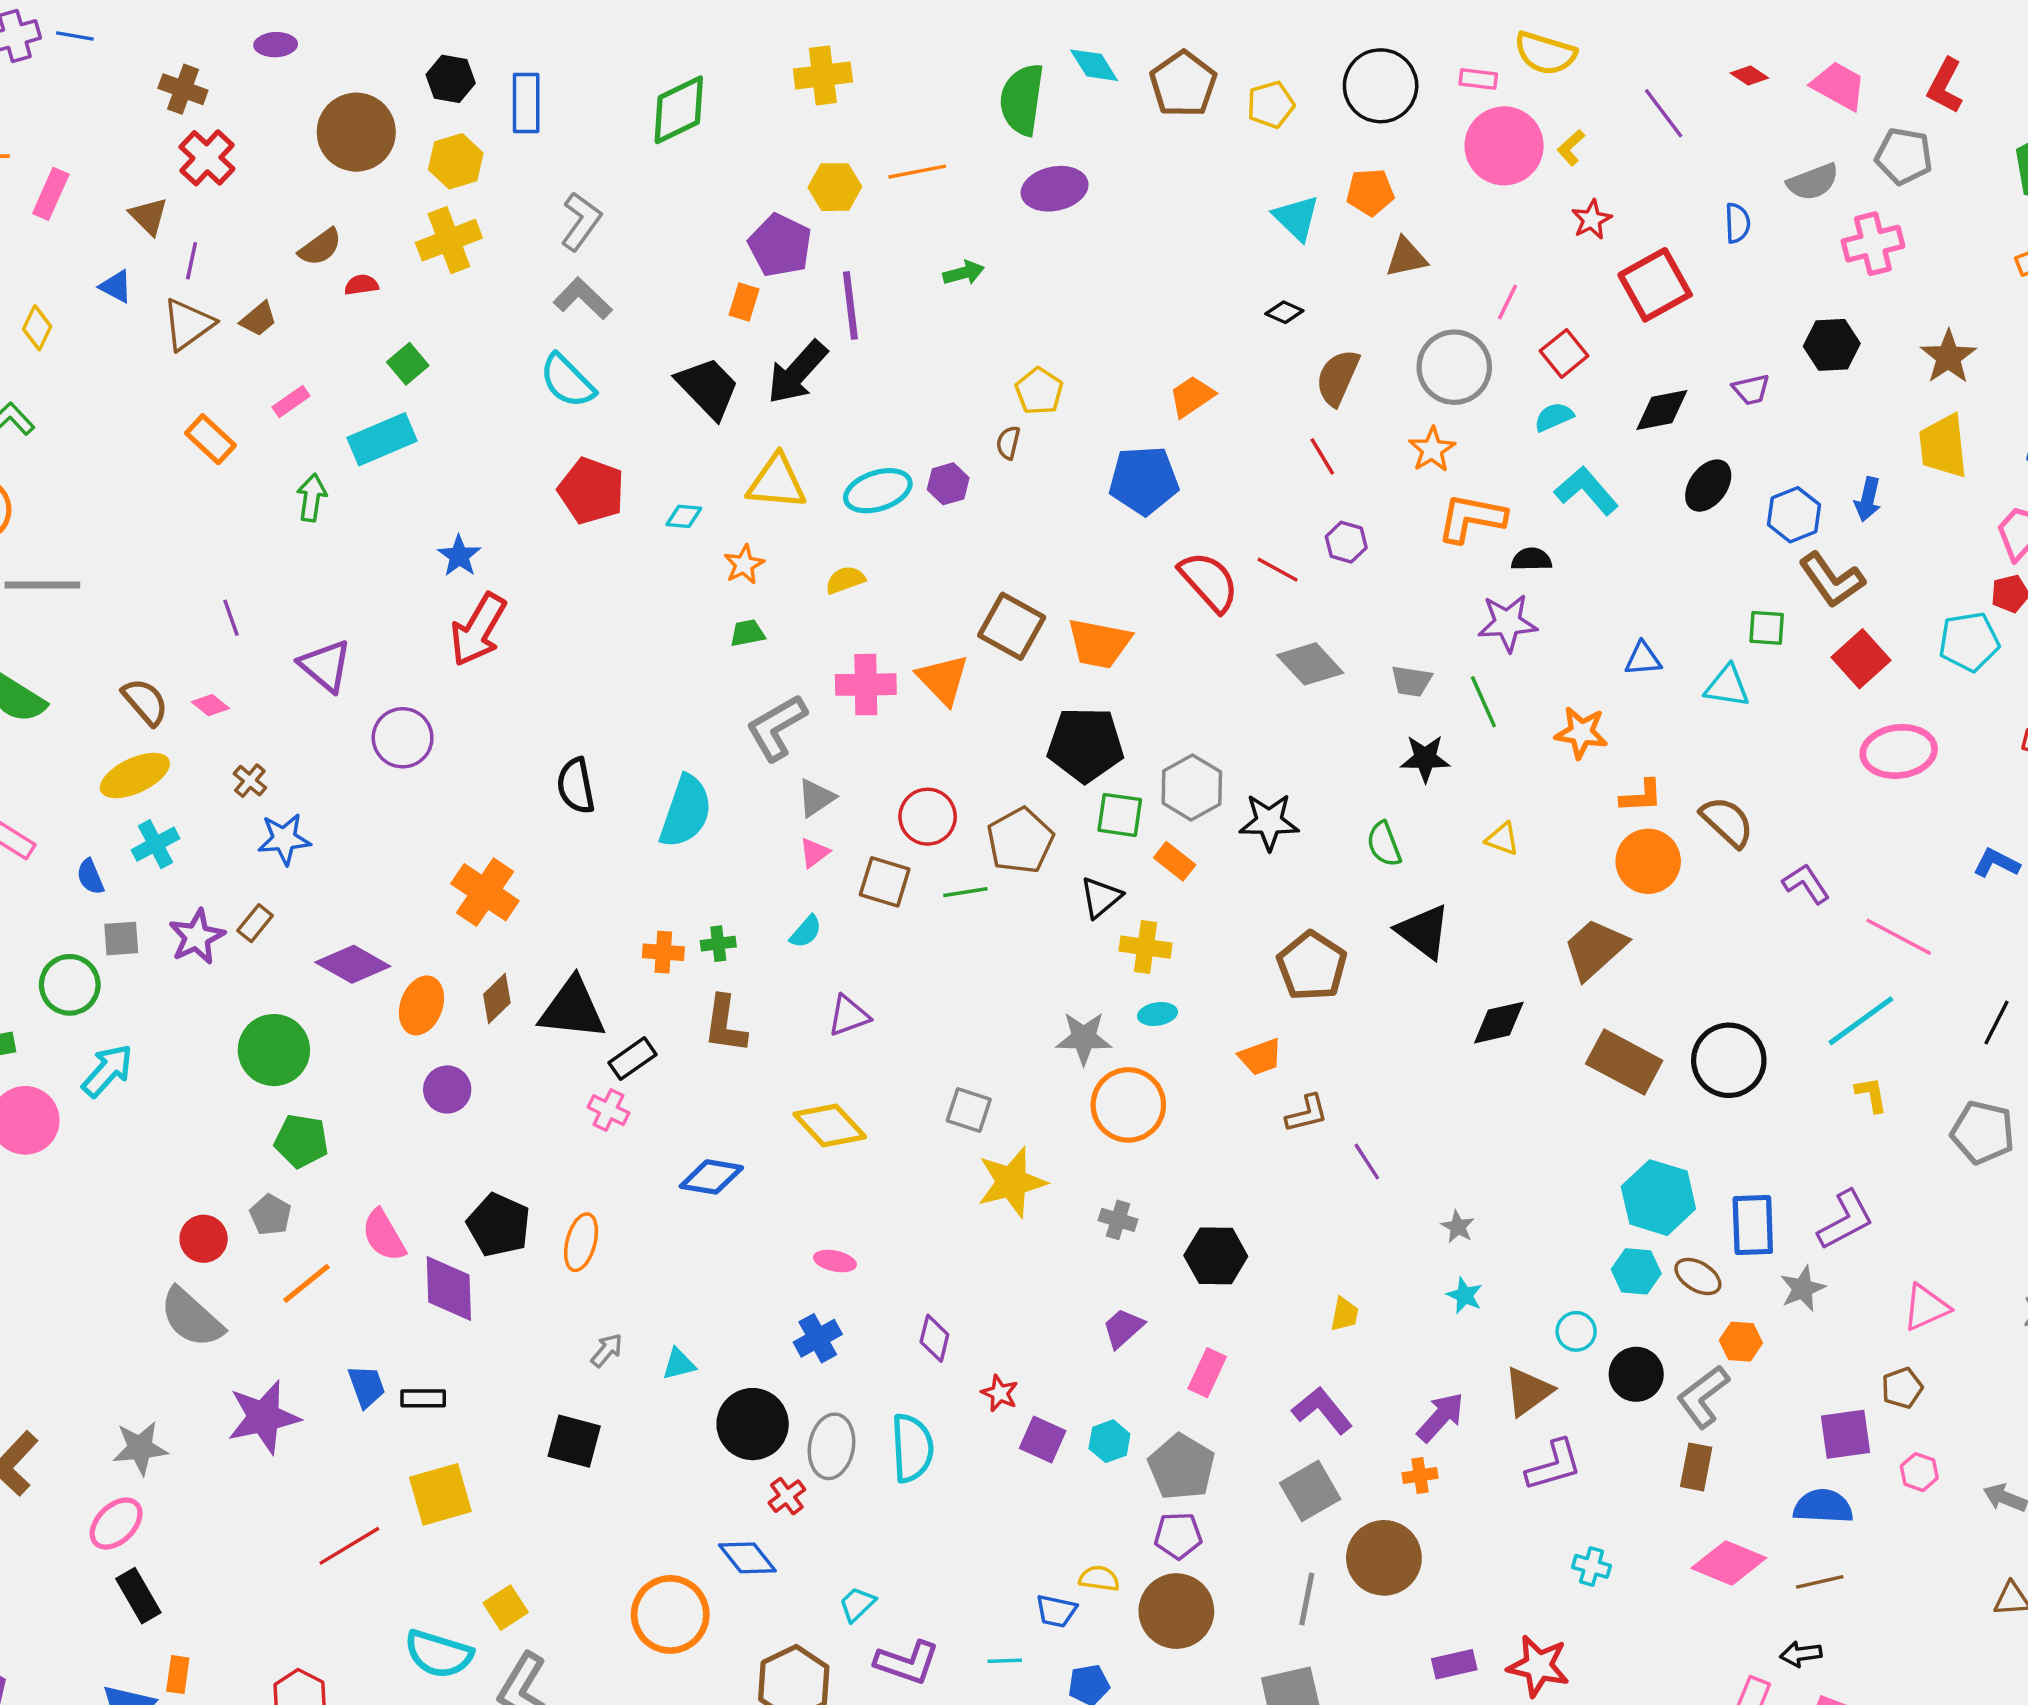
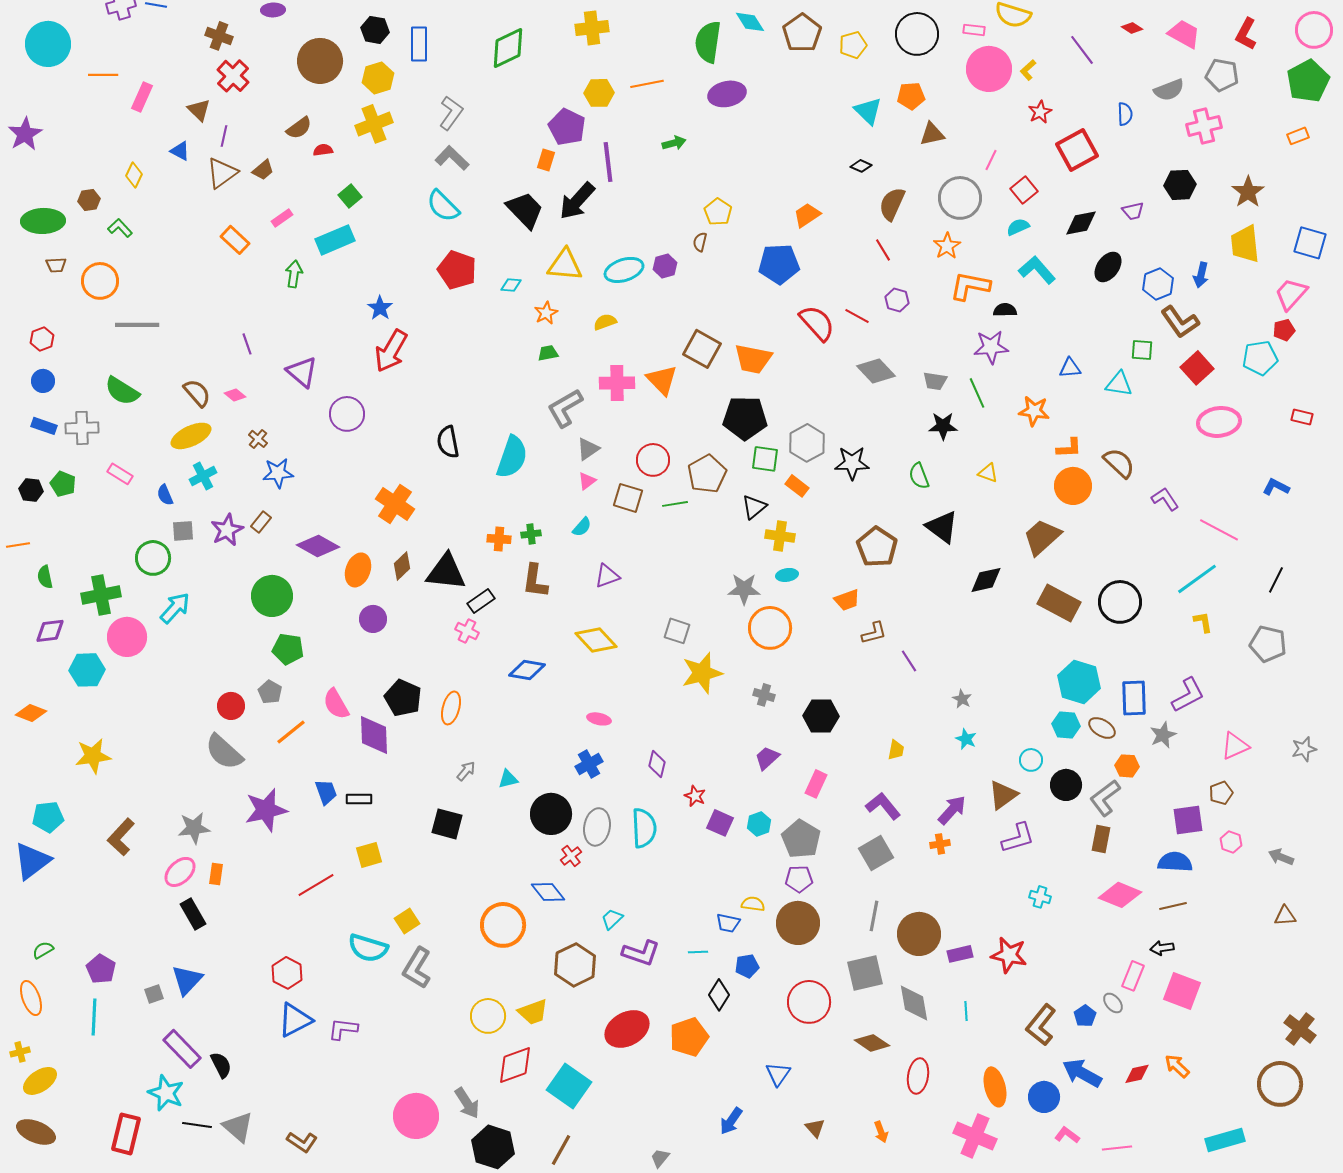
yellow square: (440, 1494) -> (369, 855), size x0.7
brown circle: (1384, 1558) -> (919, 934), moved
orange rectangle: (178, 1675) -> (216, 874), moved

